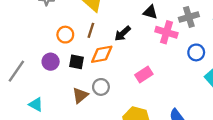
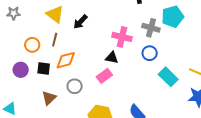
black triangle: (150, 12) -> (112, 58), moved
gray cross: (189, 17) -> (151, 28), moved, turned 36
black arrow: (123, 33) -> (80, 22), moved
gray circle: (101, 87) -> (75, 86), moved

